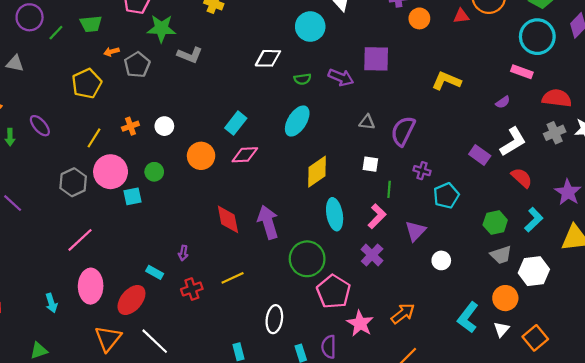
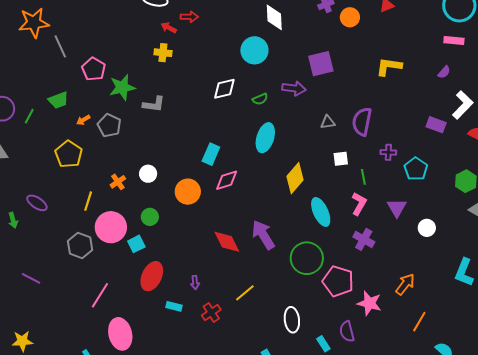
red ellipse: (131, 300) -> (152, 276), moved

